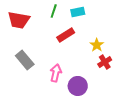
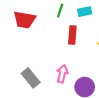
red rectangle: (66, 35) -> (72, 35), turned -54
gray rectangle: (25, 60) -> (31, 78), moved

